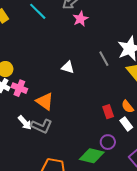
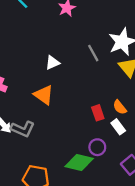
white triangle: (68, 67) -> (52, 63), turned -40
orange triangle: (45, 101) -> (44, 95), moved

